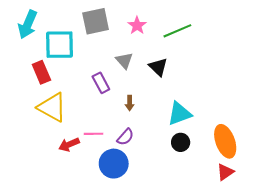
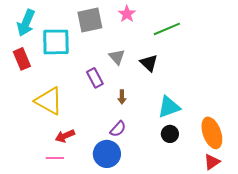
pink star: (137, 25) -> (127, 14), moved
red rectangle: (41, 72) -> (22, 59), moved
pink line: (93, 134) -> (55, 158), moved

